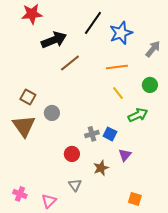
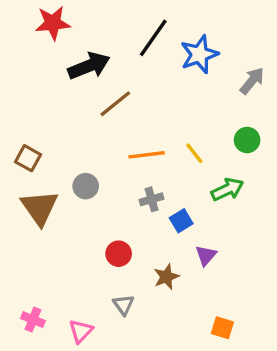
orange line: (117, 67) -> (147, 155), moved
brown square: (28, 97) -> (28, 158), moved
gray cross: (92, 134) -> (152, 199), moved
blue square: (110, 134) -> (181, 221), turned 32

